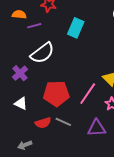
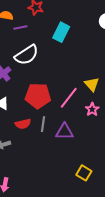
gray line: (63, 122) -> (43, 124), turned 70
purple triangle: (97, 128) -> (65, 132), moved

